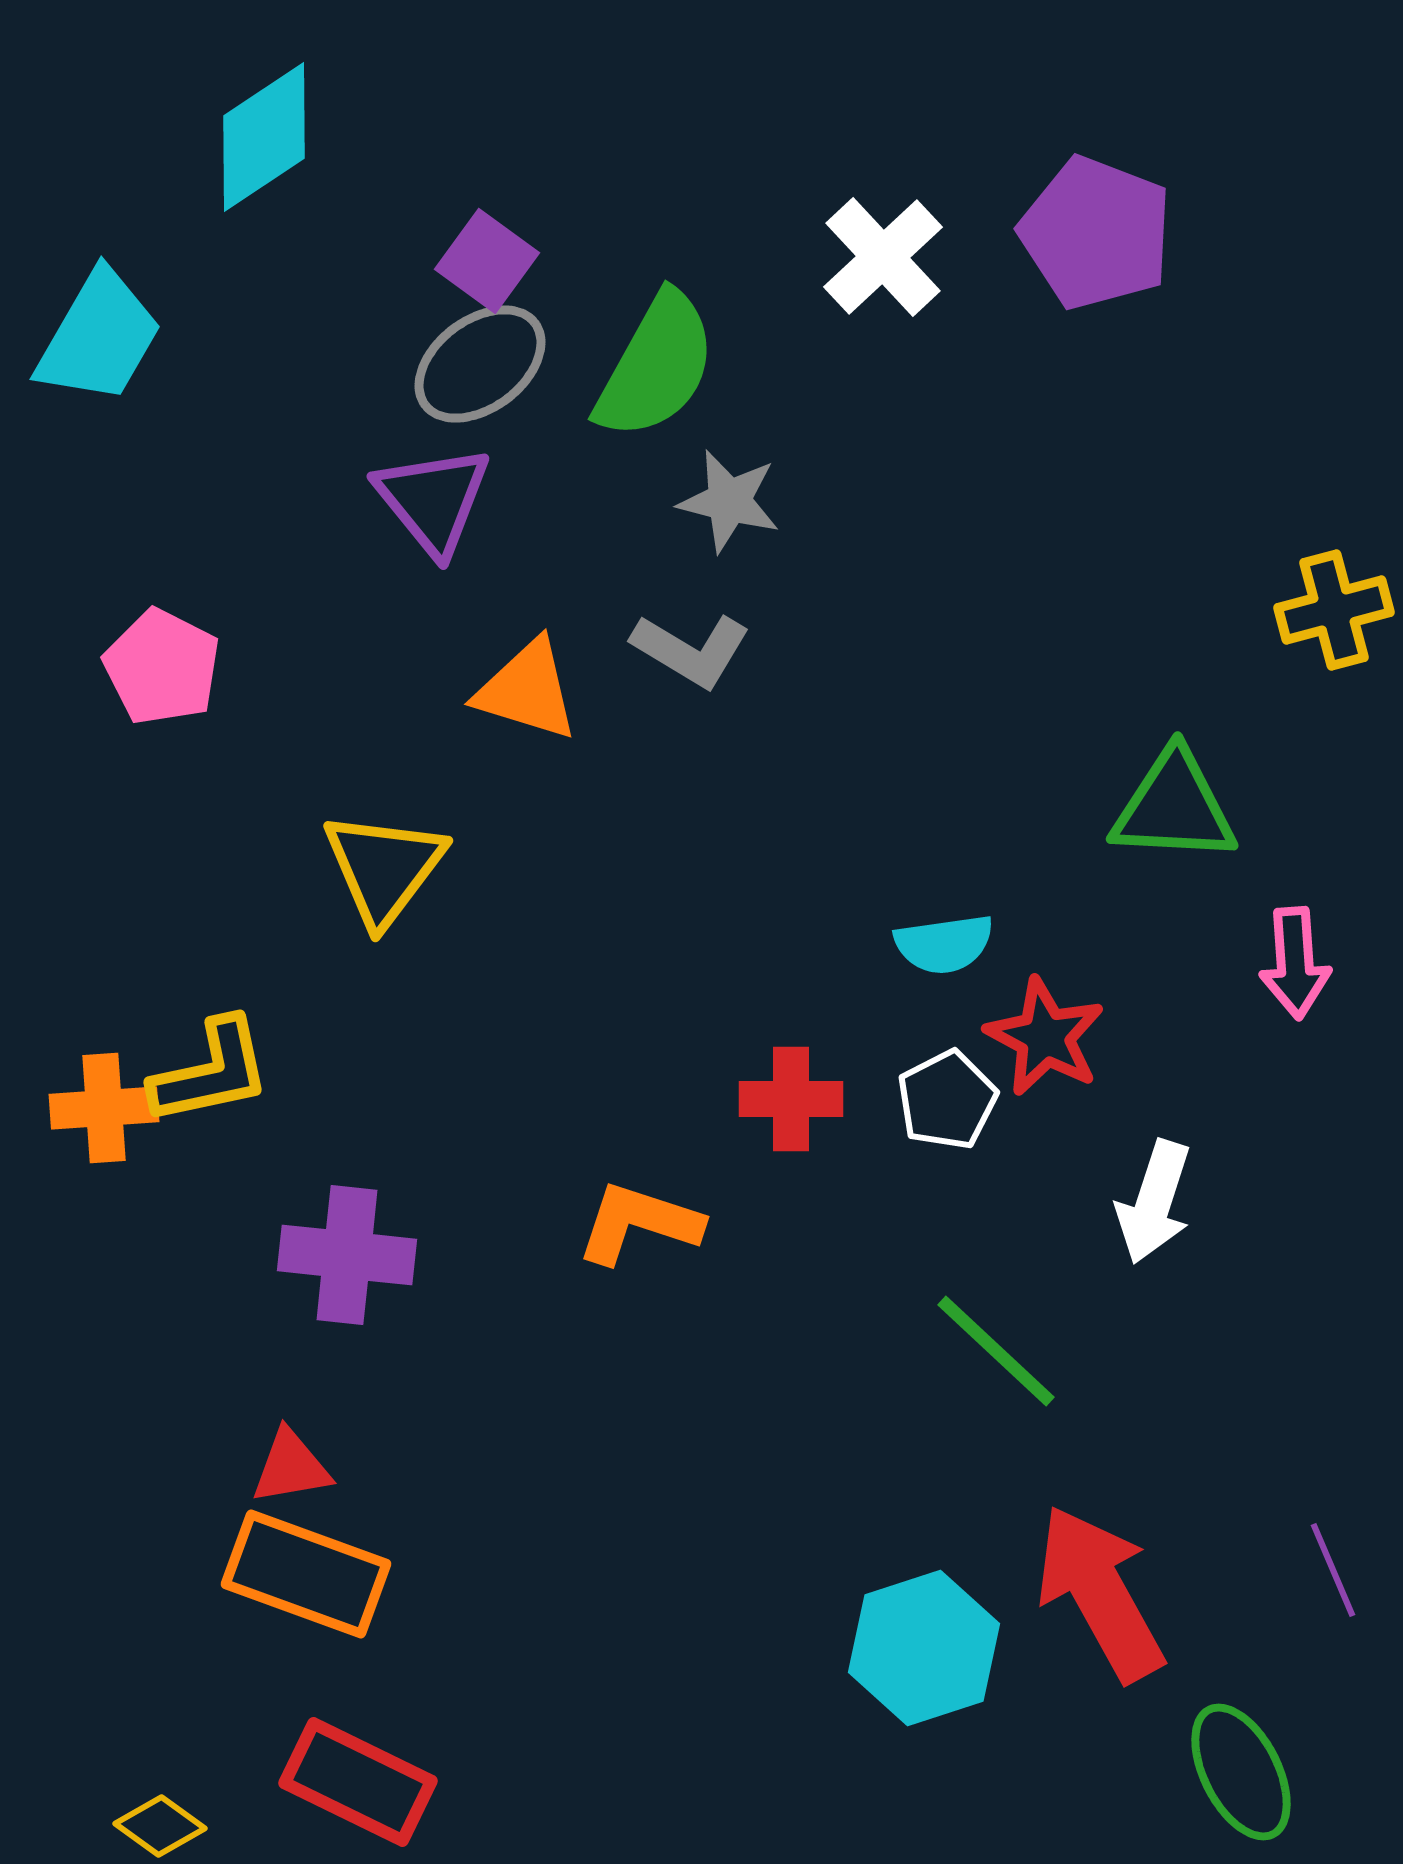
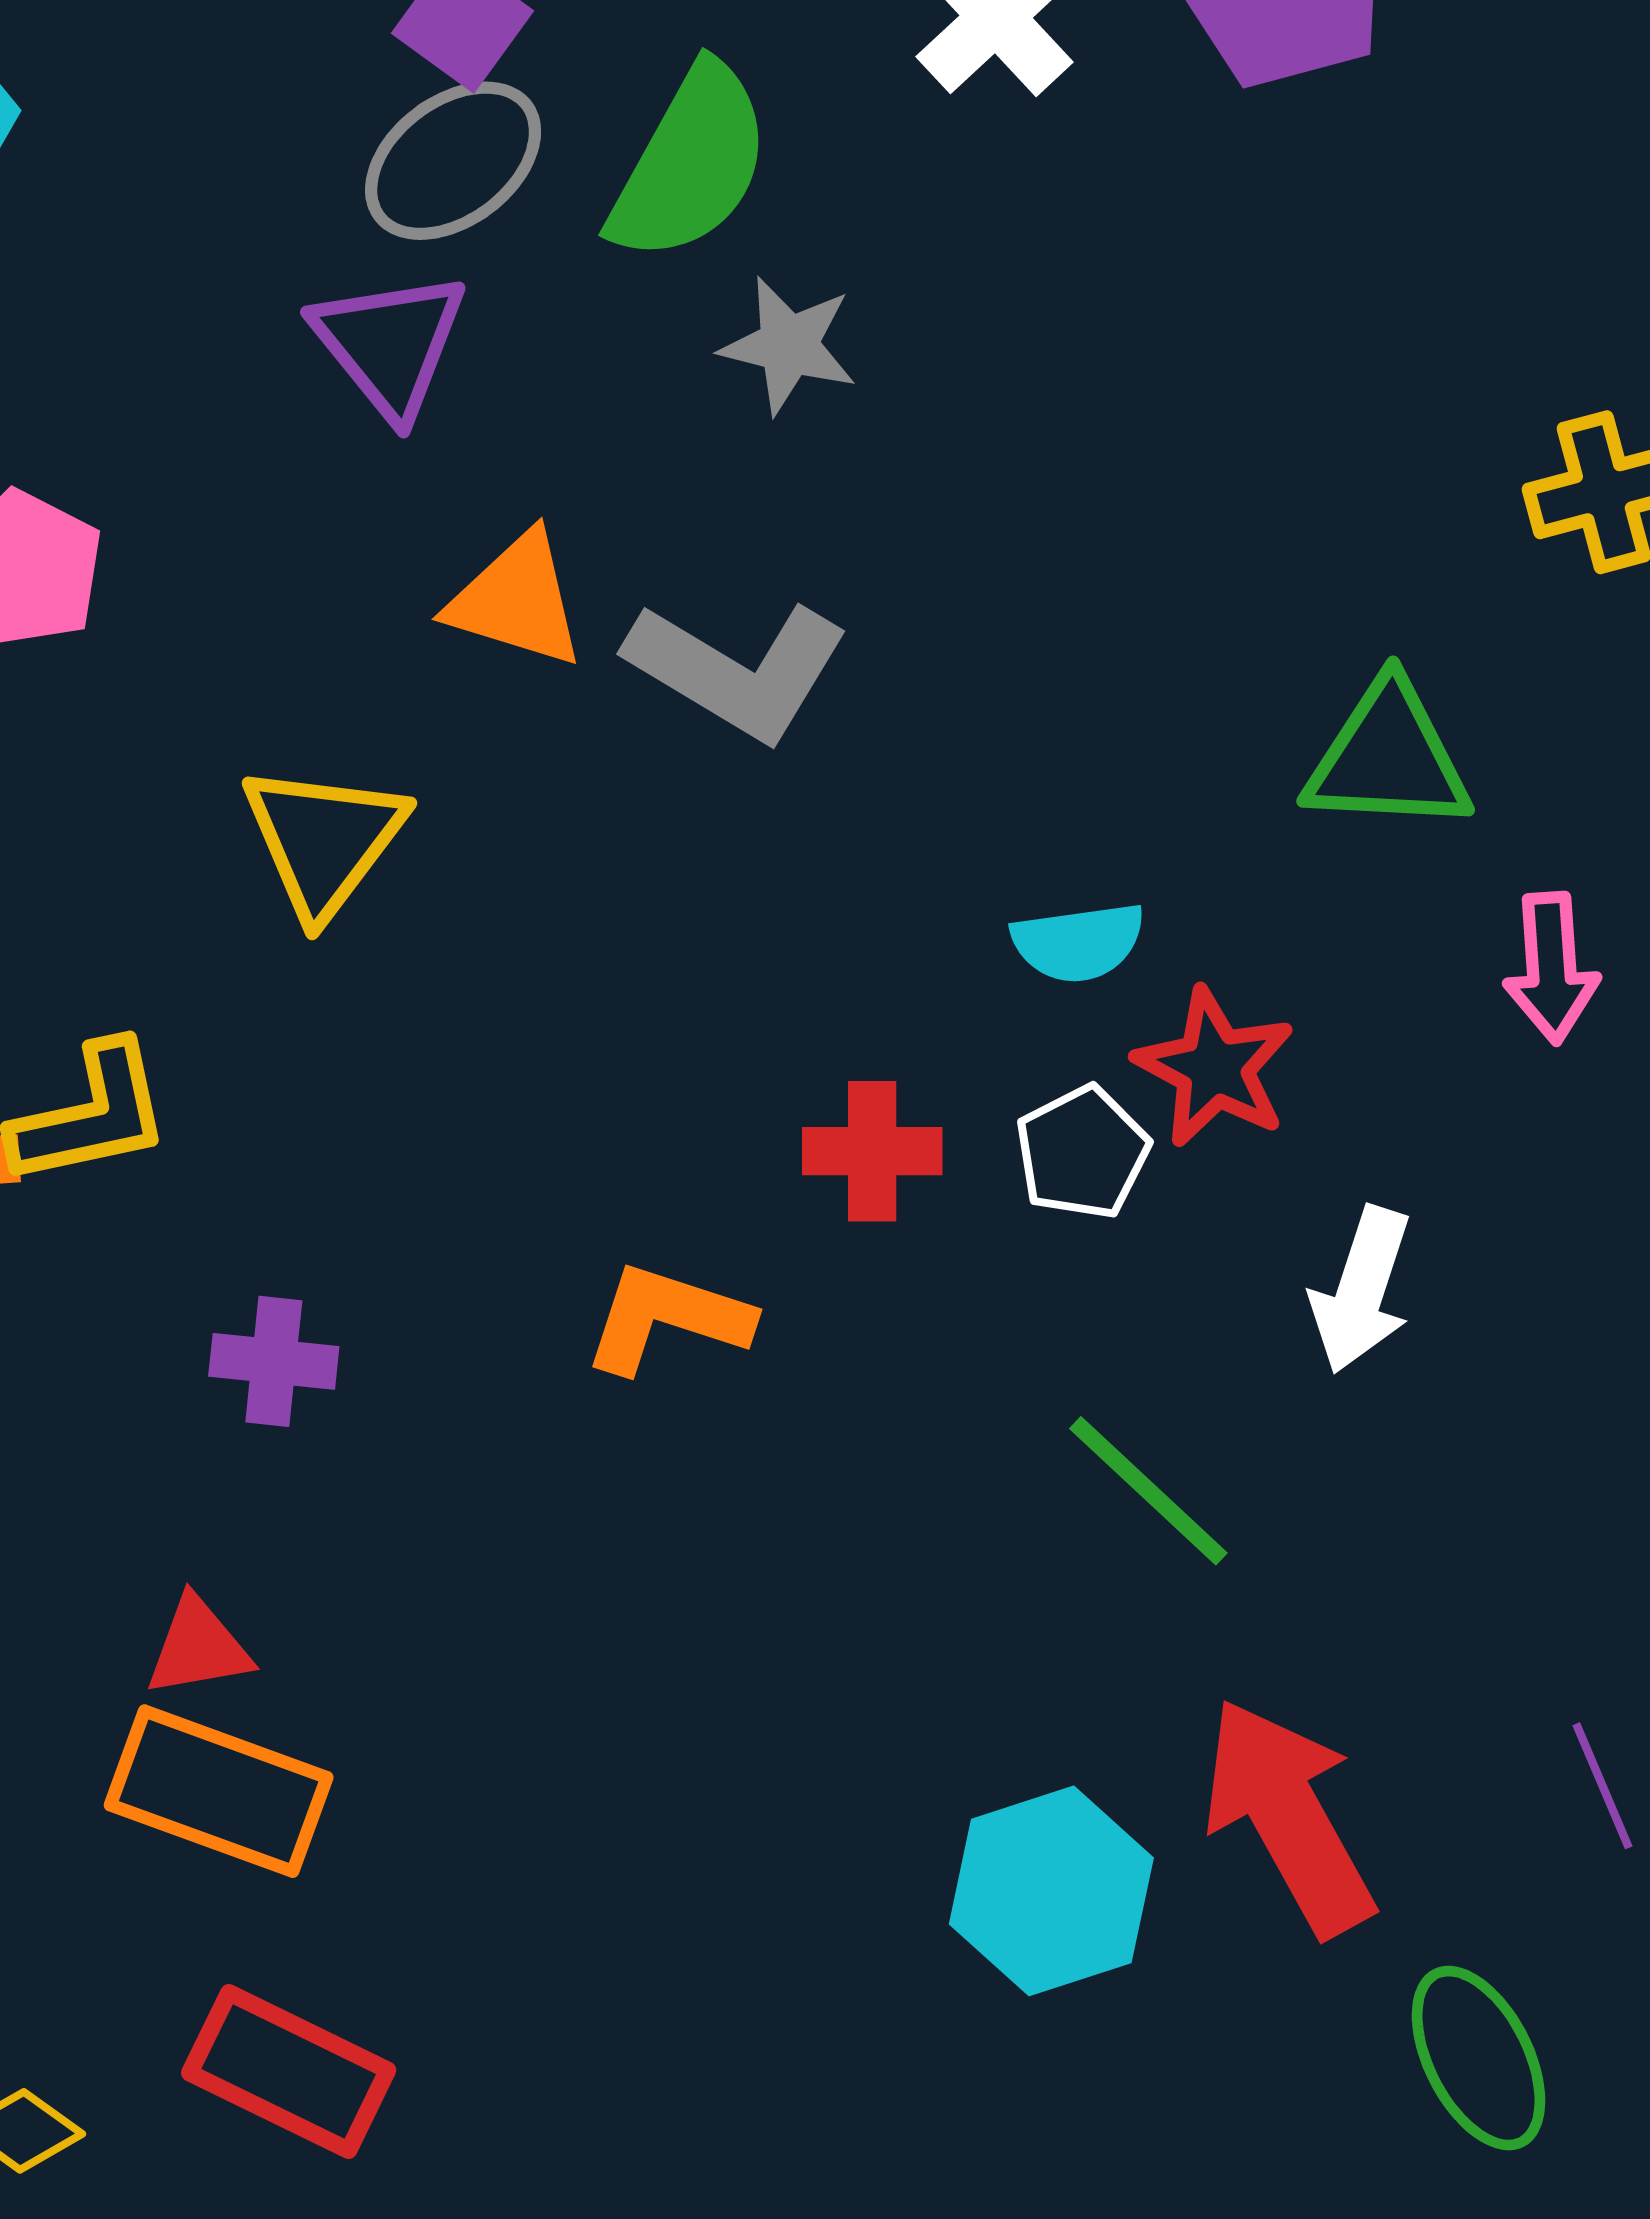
gray L-shape: (691, 650) -> (737, 670), moved, size x1.4
purple cross: (347, 1255) -> (274, 1361), size x0.7

